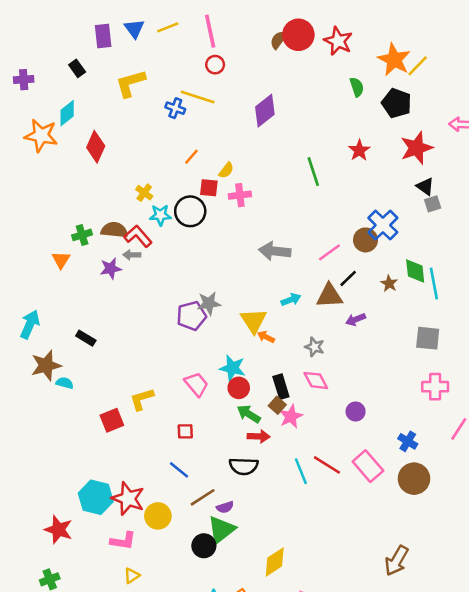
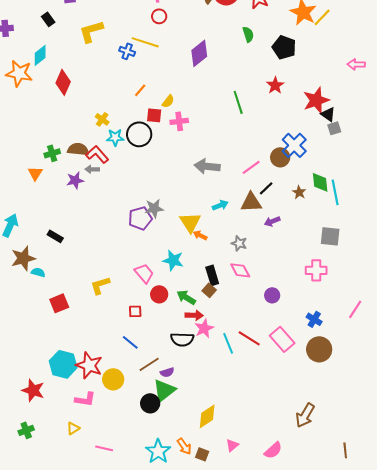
green semicircle: (357, 87) -> (248, 34), moved
black pentagon: (397, 103) -> (284, 47), moved
red star: (416, 148) -> (316, 100), moved
pink cross: (435, 387) -> (316, 270), moved
red circle: (239, 388) -> (159, 294), moved
pink star: (291, 416) -> (204, 328), moved
red square: (112, 420) -> (59, 303), moved
yellow triangle: (132, 576) -> (73, 428), moved

